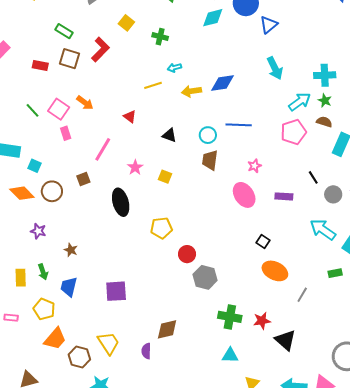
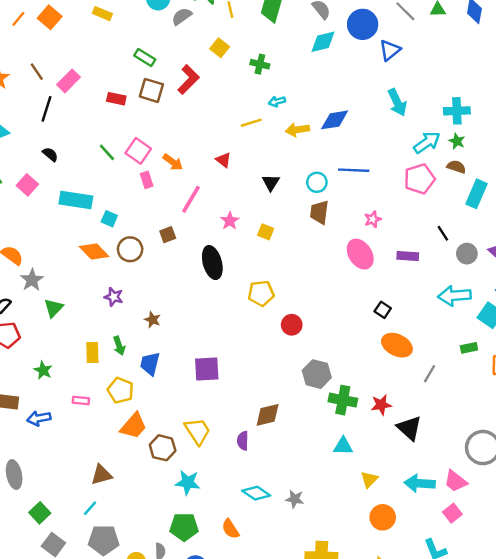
orange arrow: (85, 103) -> (173, 162), moved
black triangle: (169, 135) -> (271, 183), turned 42
cyan arrow: (323, 230) -> (454, 296), turned -40
gray hexagon: (205, 277) -> (317, 374), moved

